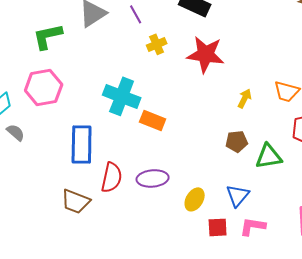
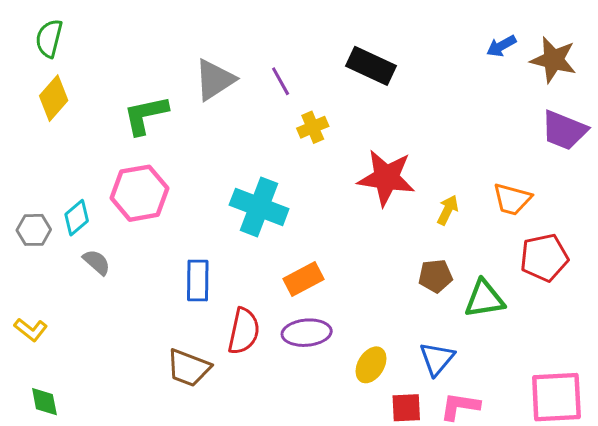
red star: (206, 54) -> (386, 178), moved
orange rectangle: (153, 120) -> (304, 279), moved, turned -50
blue rectangle: (82, 144) -> (198, 281), size x0.7

